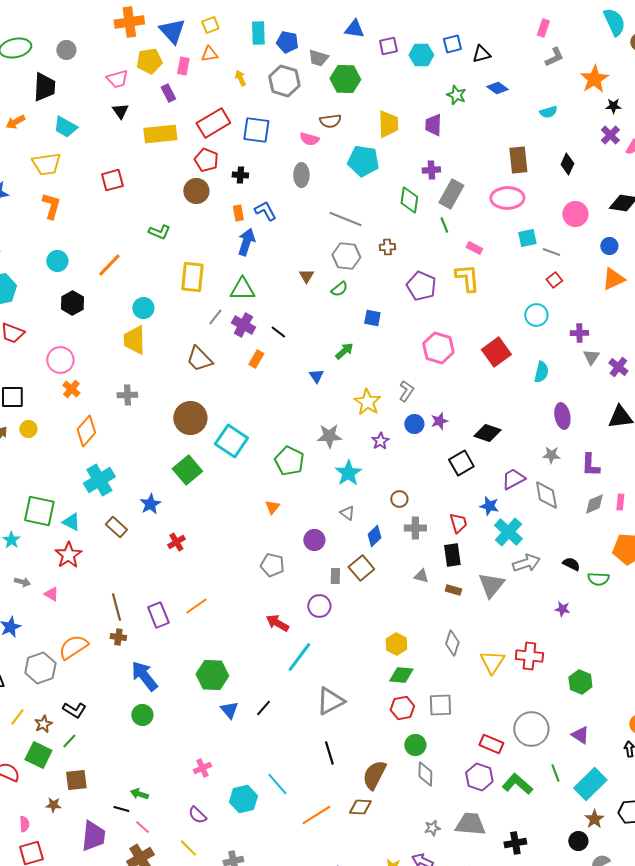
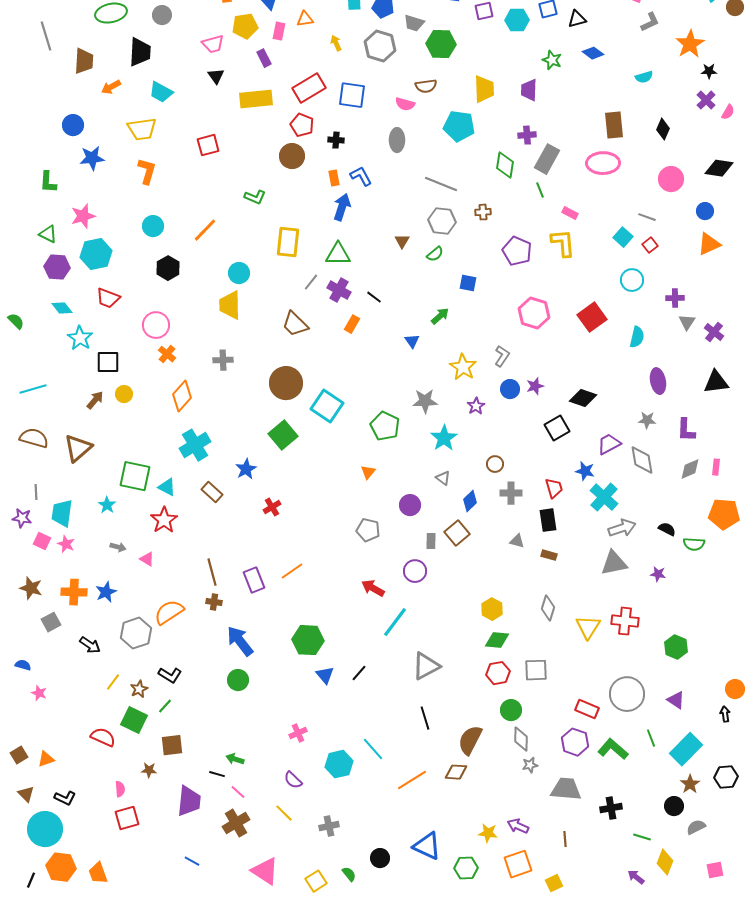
cyan square: (527, 238) -> (623, 237), moved, turned -36
gray triangle: (491, 585) -> (614, 563), moved, turned 40
gray star: (432, 828) -> (530, 765), moved

